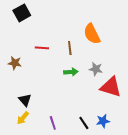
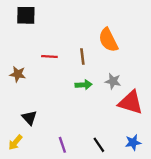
black square: (22, 13) -> (26, 15), turned 30
yellow arrow: (23, 118) -> (15, 142), moved
blue star: (103, 121) -> (133, 142), moved

